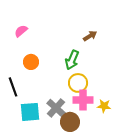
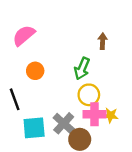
pink semicircle: (21, 31) -> (24, 35), size x1.5
brown arrow: (90, 36) -> (103, 41), turned -56
yellow star: (104, 106) -> (111, 115), moved

